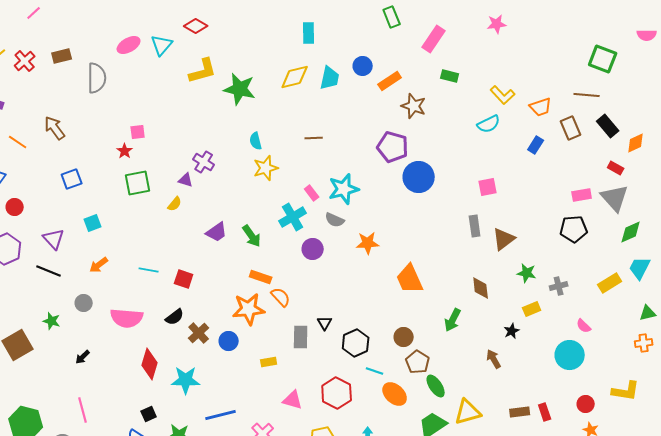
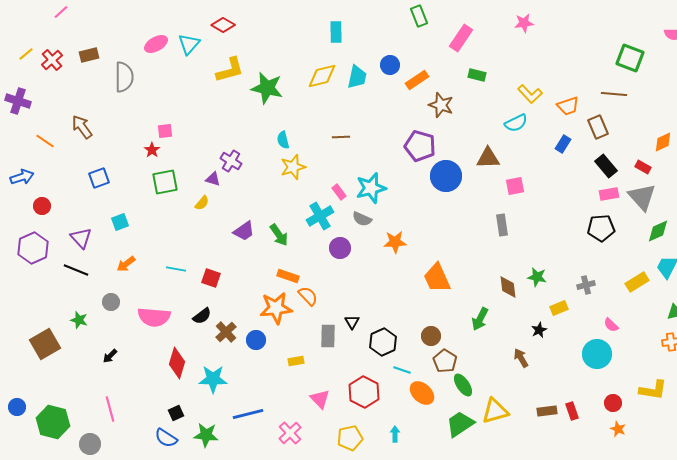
black rectangle: (608, 126) -> (606, 166), moved
brown triangle: (504, 239) -> (488, 158), moved, turned 35
green star: (527, 273) -> (537, 277), moved
pink triangle: (293, 400) -> (320, 399), turned 30

